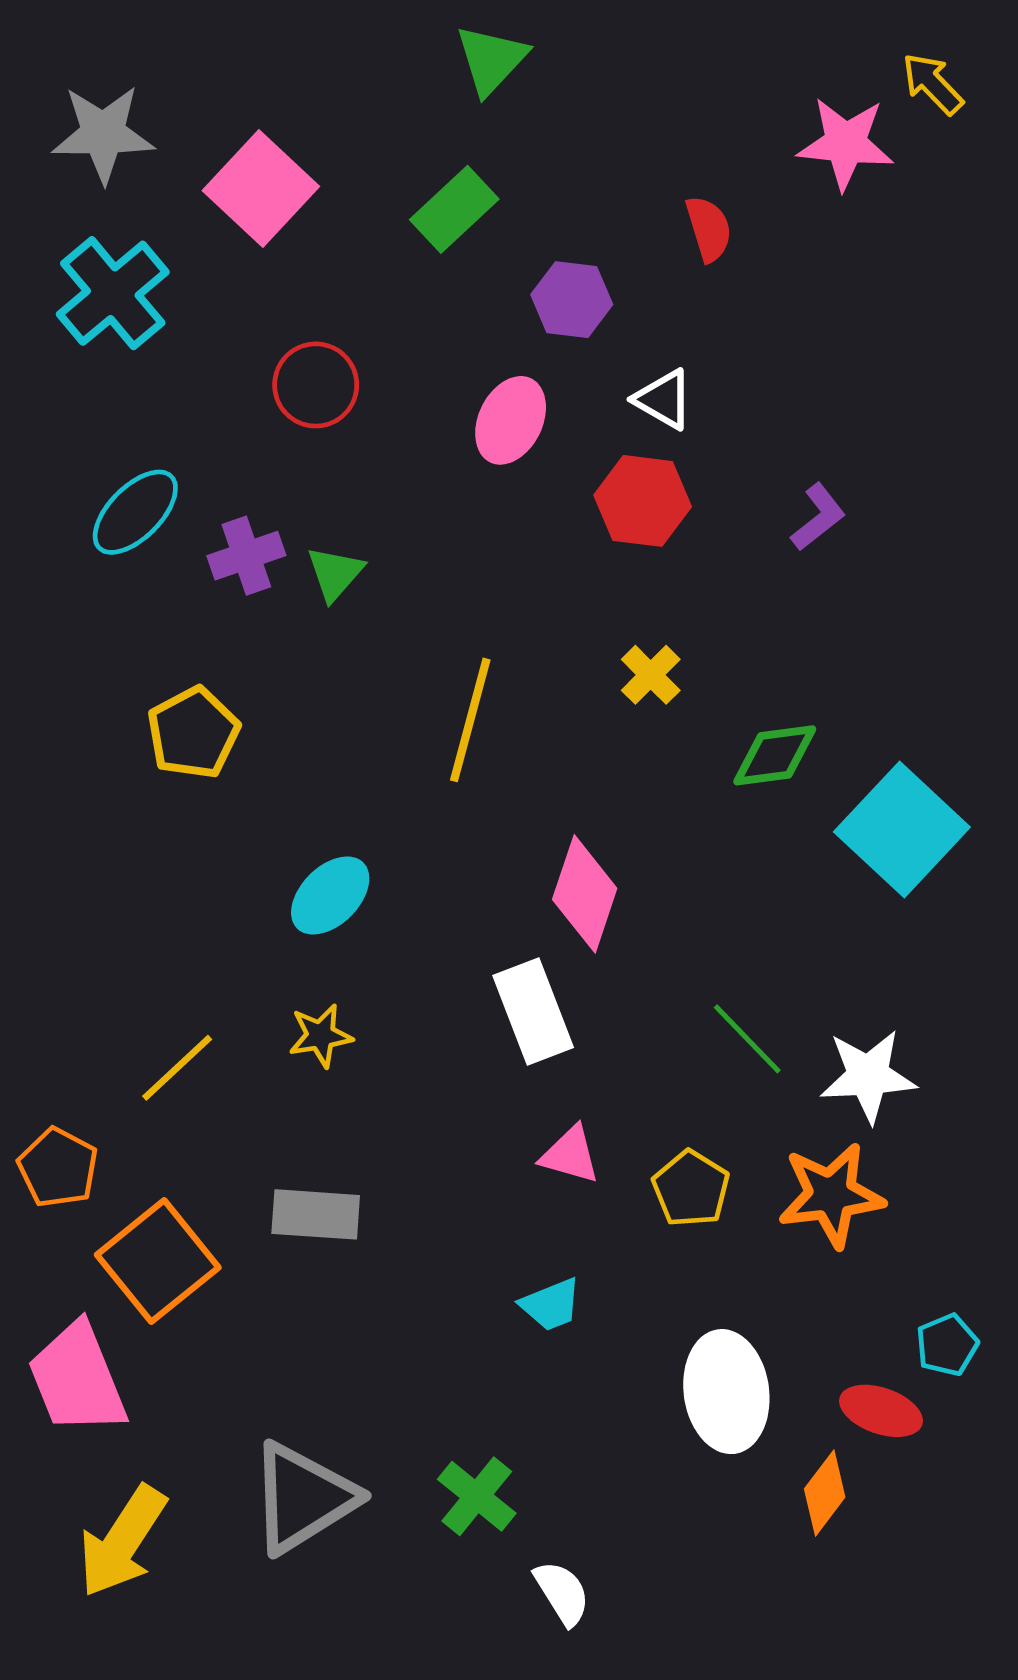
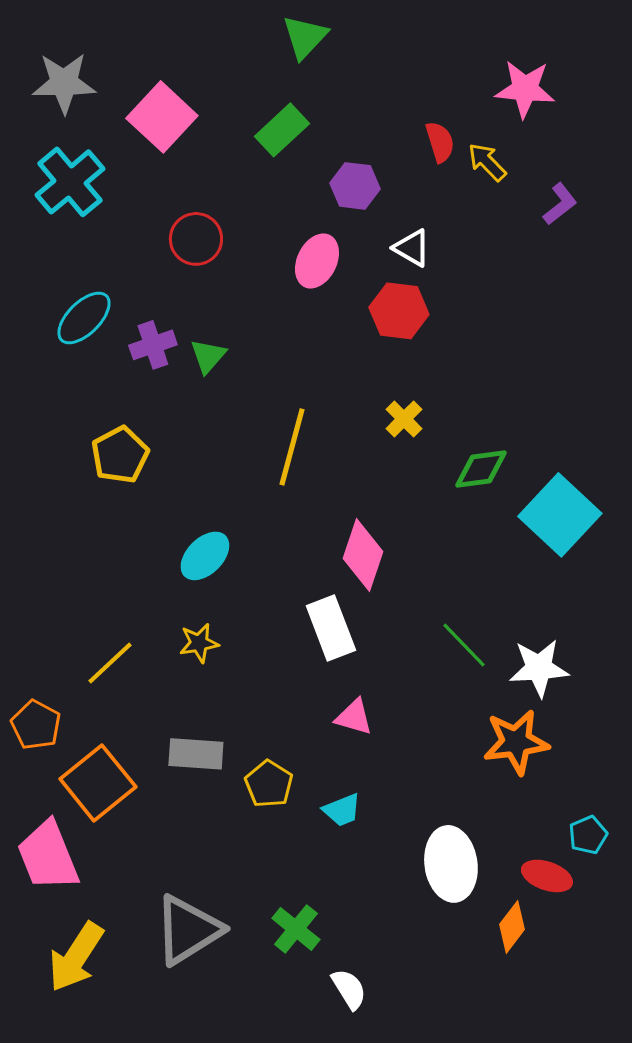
yellow arrow: (933, 84) -> (487, 162), moved
purple L-shape: (818, 517) -> (560, 204), moved
yellow pentagon: (691, 1189) -> (269, 784), moved

